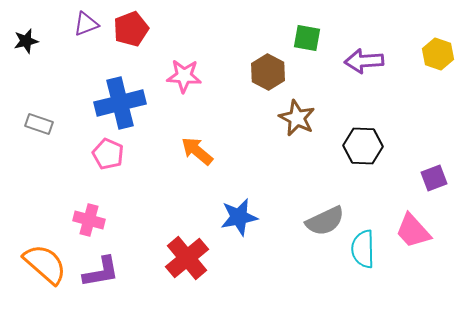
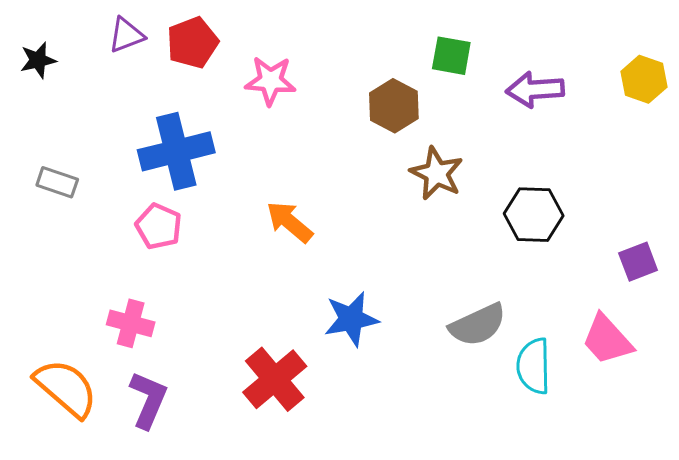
pink star: (184, 76) -> (270, 81), moved
purple L-shape: (101, 272) -> (148, 400), turned -57

